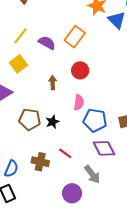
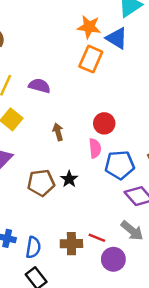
orange rectangle: (75, 37) -> (91, 59), moved
red circle: (80, 70) -> (104, 123), moved
red line: (65, 153) -> (97, 238), moved
brown cross: (40, 162) -> (71, 244), moved

